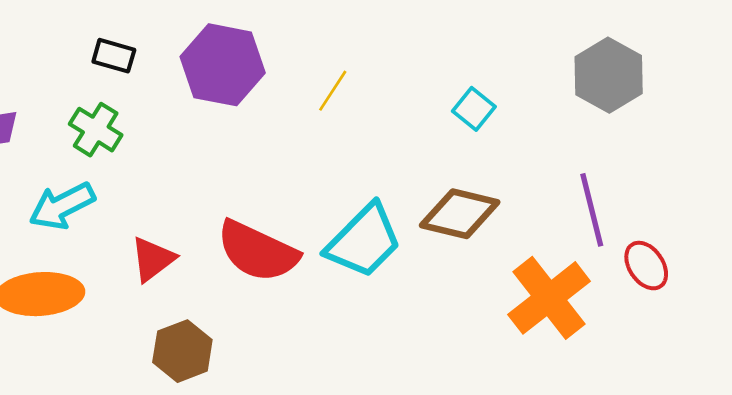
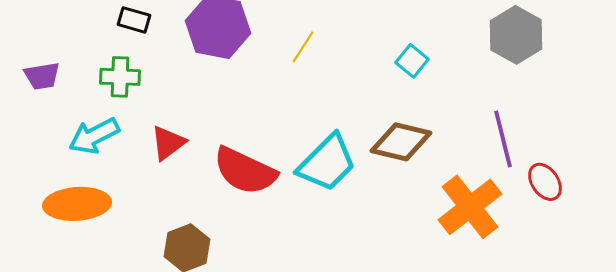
green cross: (96, 130) -> (120, 77), turned -30
red triangle: (153, 259) -> (168, 143), moved

